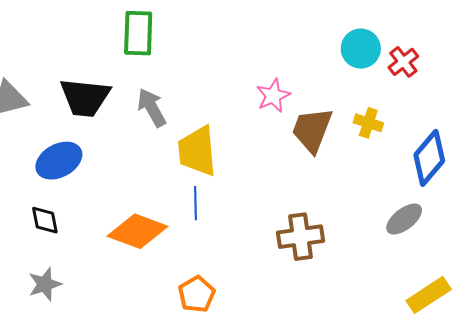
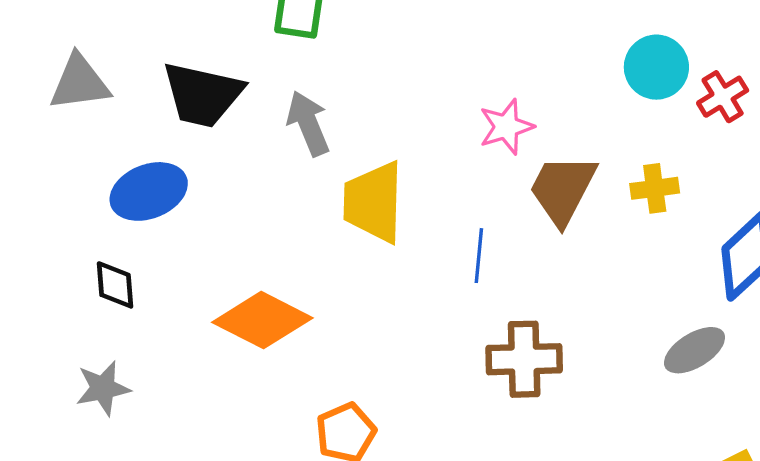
yellow cross: (368, 123) -> (655, 188), turned -32
blue line: (196, 203) -> (479, 256), moved

